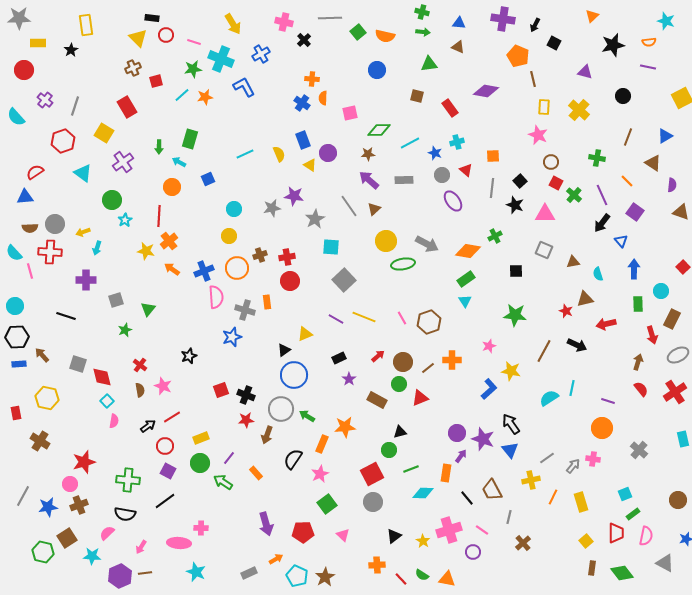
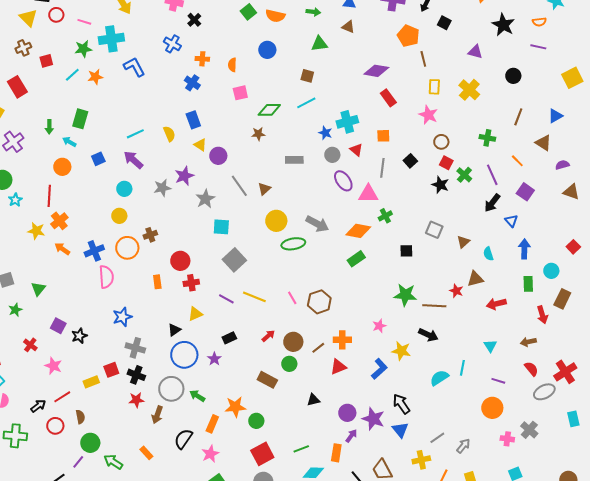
black star: (613, 45) -> (503, 25), turned -30
blue cross: (261, 54) -> (172, 44), moved, turned -30
cyan cross: (221, 59) -> (111, 39), turned -30
orange semicircle: (323, 98) -> (232, 65), moved
red rectangle: (450, 108) -> (388, 98), moved
cyan cross: (457, 142) -> (347, 122), size x1.5
cyan line: (410, 143) -> (306, 103), moved
purple circle: (328, 153) -> (218, 156), moved
purple arrow: (369, 180) -> (133, 160), moved
purple semicircle: (672, 185) -> (562, 165), turned -112
purple star: (294, 196) -> (184, 176), turned -30
black star: (515, 205) -> (440, 185), moved
pink triangle: (545, 214) -> (368, 194), moved
red cross: (287, 257) -> (191, 283), moved
brown triangle: (573, 262) -> (463, 242), turned -32
cyan triangle: (465, 301) -> (490, 346), moved
gray cross: (245, 310) -> (135, 348), moved
black arrow: (577, 345) -> (428, 335), moved
brown line: (544, 351) -> (434, 306), moved, turned 65
gray ellipse: (678, 355) -> (544, 392), moved
brown arrow: (638, 362) -> (528, 342), turned -119
purple star: (349, 379) -> (214, 359), moved
brown semicircle: (140, 390) -> (80, 417), moved
red triangle: (420, 398) -> (338, 367), moved
black triangle: (400, 432) -> (313, 400), moved
yellow rectangle: (201, 438) -> (91, 382), moved
green circle: (389, 450) -> (256, 421), moved
purple line: (229, 458) -> (78, 462), moved
pink cross: (593, 459) -> (507, 439), moved
purple square: (168, 471) -> (58, 326), moved
green cross: (128, 480) -> (15, 436), moved

